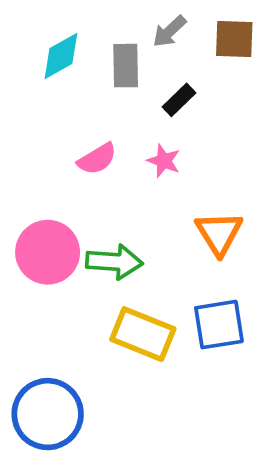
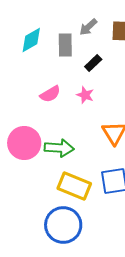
blue circle: (48, 414) -> (63, 225), moved

